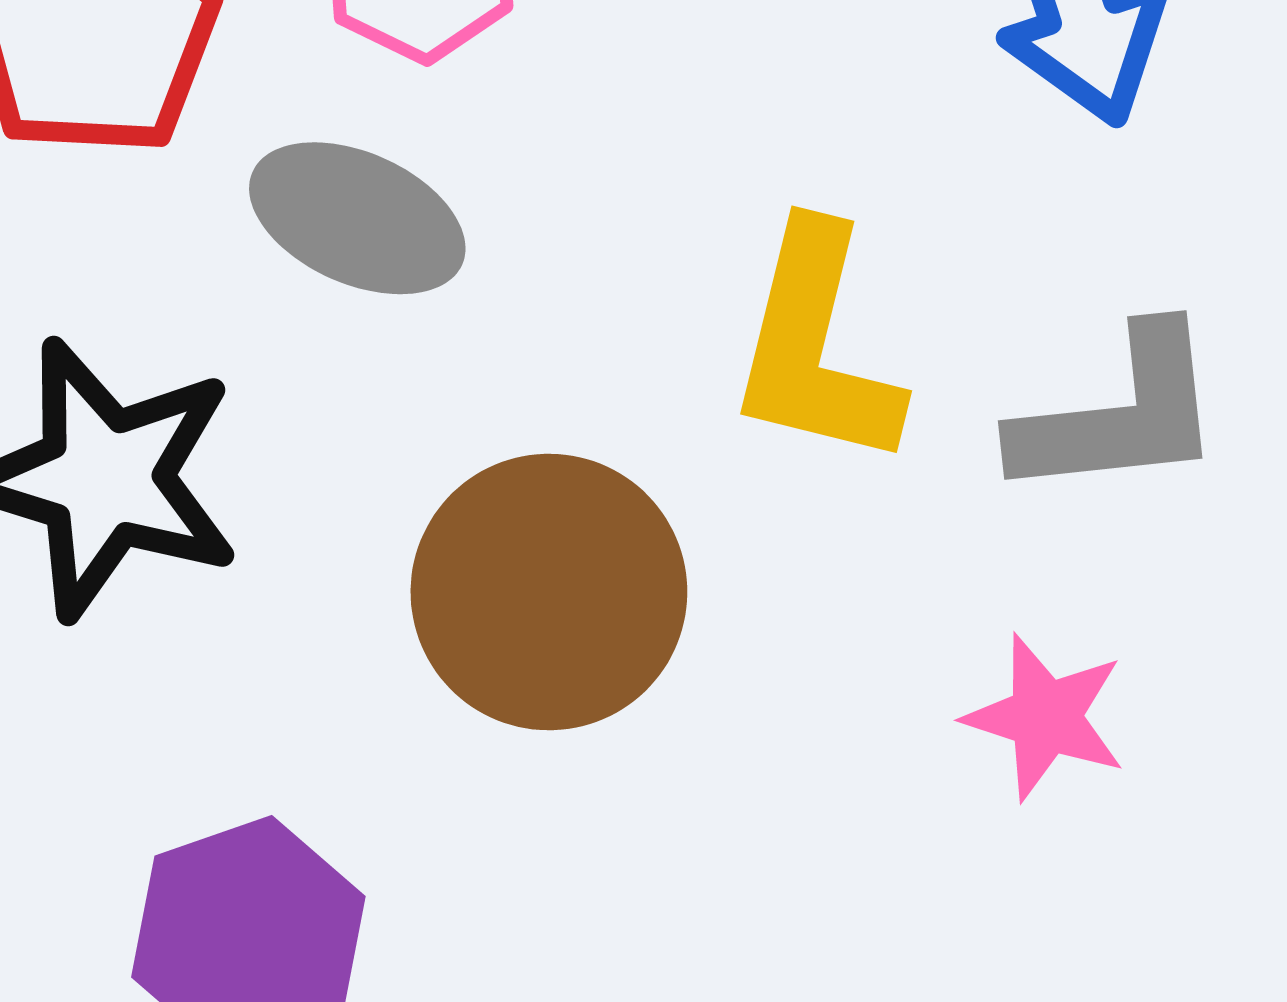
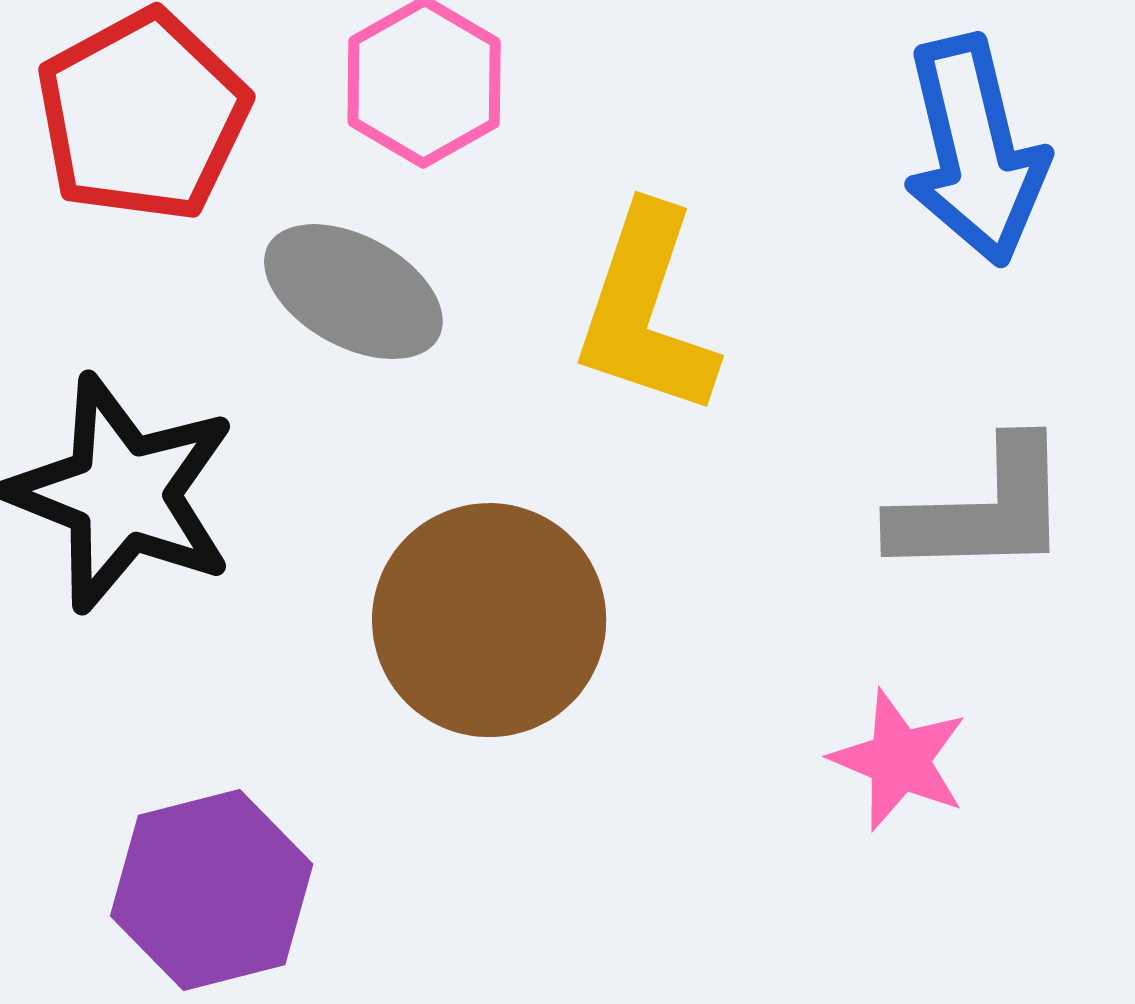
yellow L-shape: (816, 346) -> (646, 311), moved

